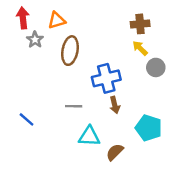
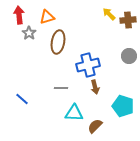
brown cross: (140, 24) -> (128, 20), moved
yellow arrow: (140, 48) -> (109, 14), moved

